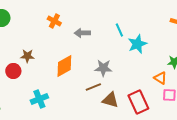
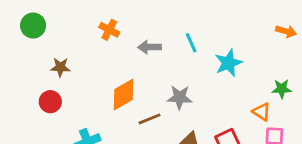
cyan line: (119, 30) -> (191, 43), moved
brown star: (27, 56) -> (60, 67), moved
brown line: (93, 87) -> (149, 119), moved

